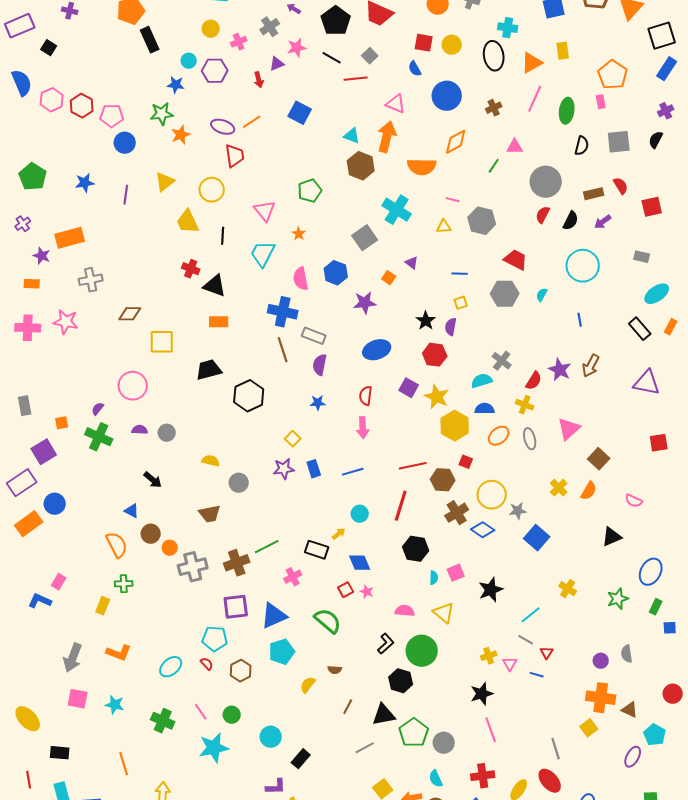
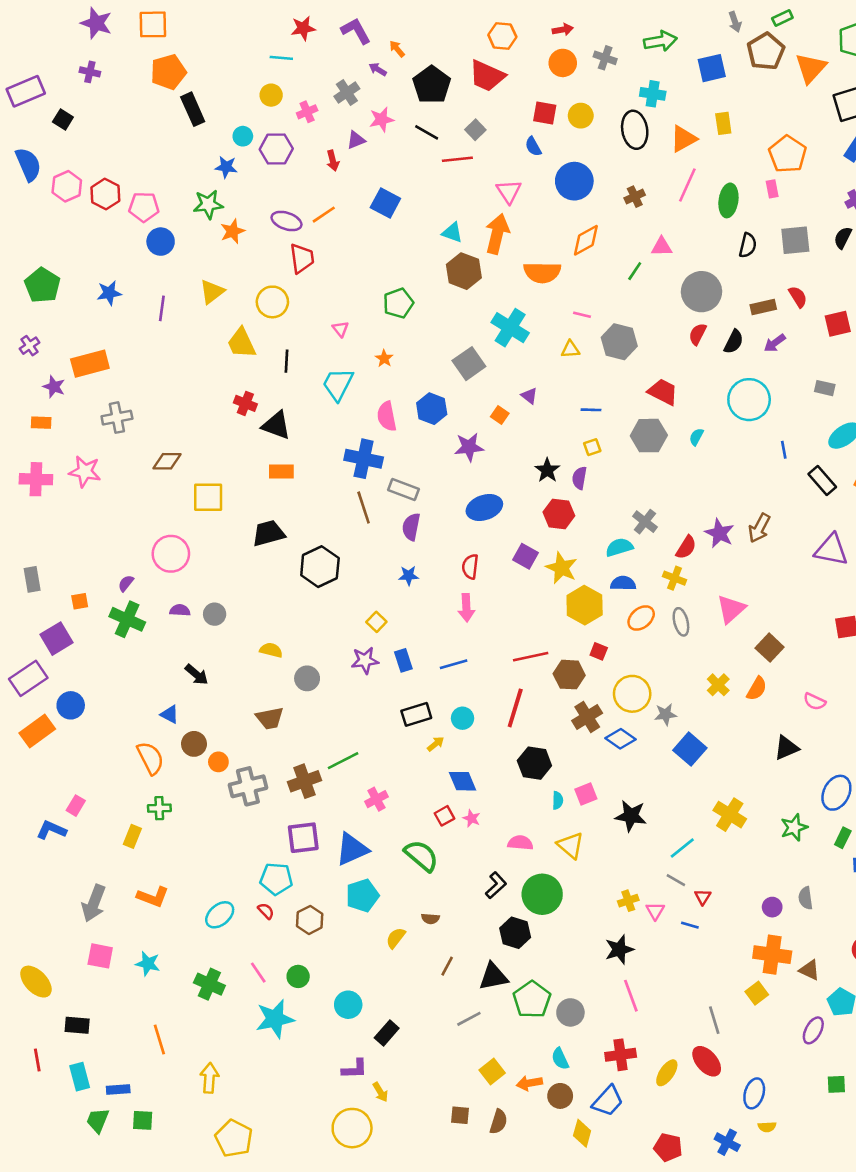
pink triangle: (396, 104) -> (509, 191), turned 35
pink triangle: (265, 211) -> (340, 329), size x0.6
blue line: (580, 320) -> (784, 450), moved
black rectangle: (317, 550) -> (416, 714), moved, turned -35
yellow cross: (568, 589) -> (730, 815), size x1.4
black star: (491, 590) -> (631, 816), turned 30

